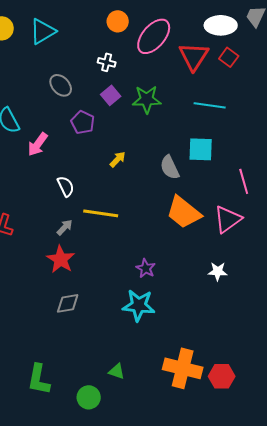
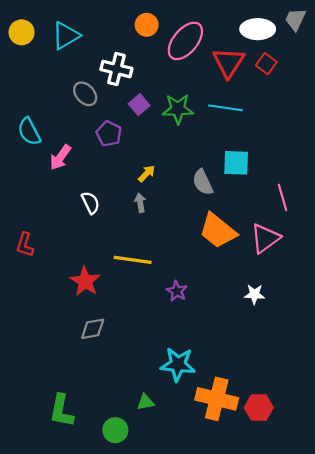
white cross: (107, 62) -> (116, 69), moved, size x1.6
cyan line: (210, 105) -> (225, 108), moved
yellow line: (101, 213) -> (133, 260), moved
gray arrow: (65, 227) -> (140, 203), moved, turned -54
cyan star: (139, 305) -> (178, 364), moved
green triangle: (117, 371) -> (146, 402), turned -30

